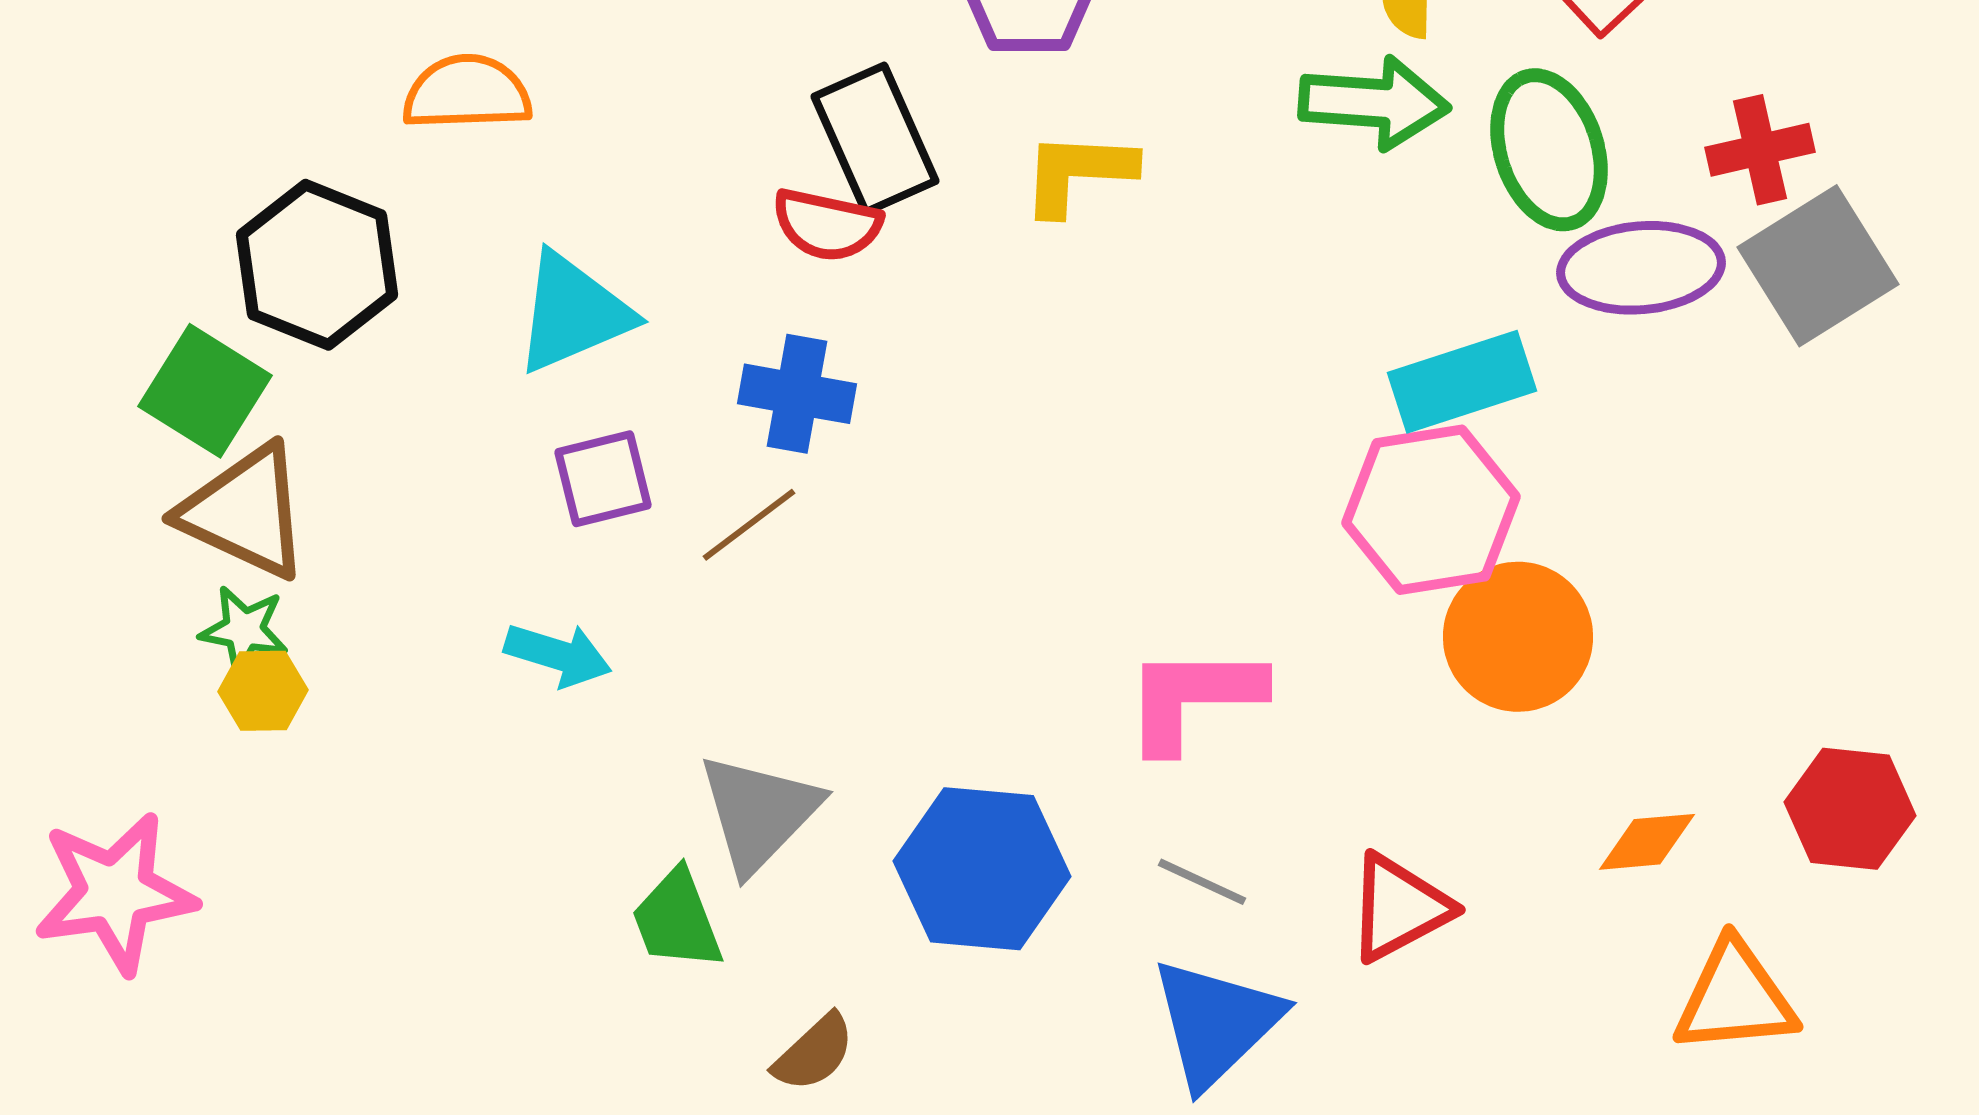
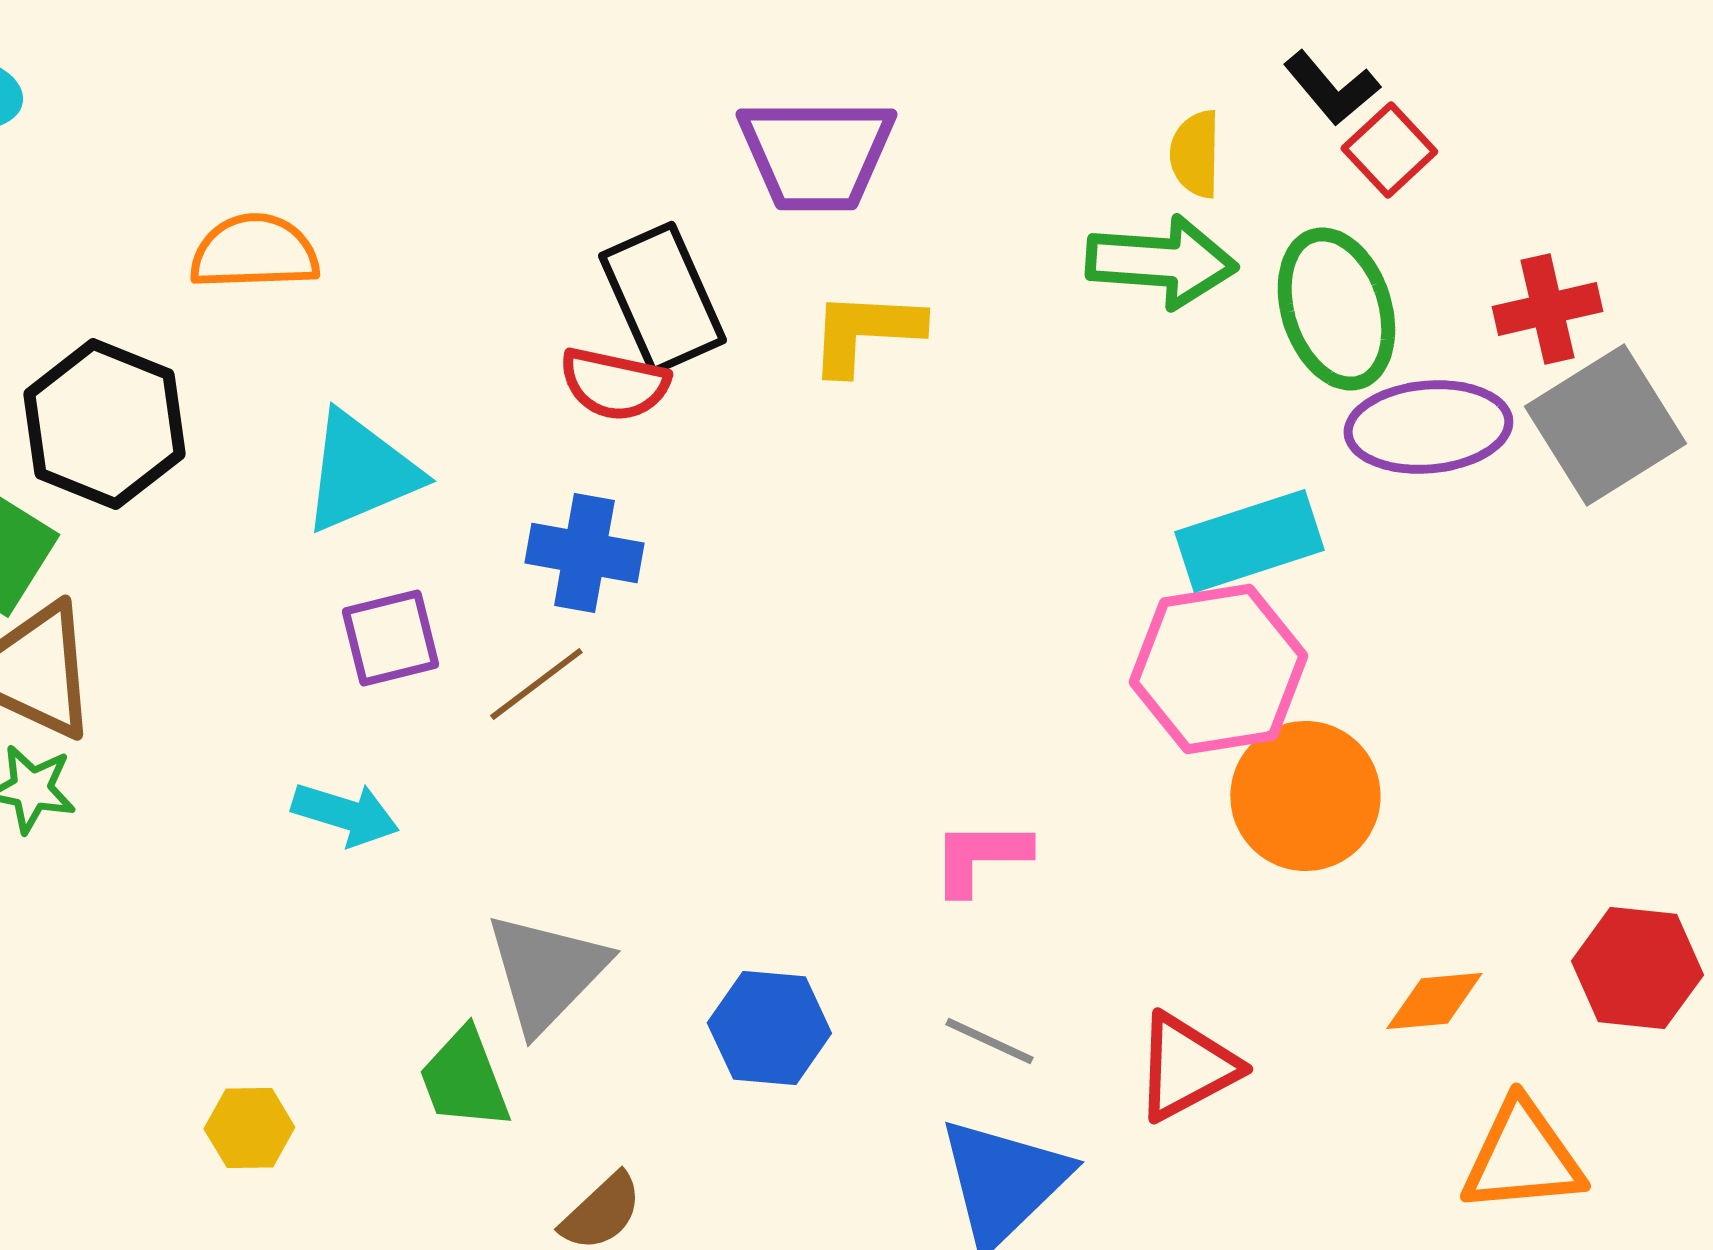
yellow hexagon: (263, 691) -> (249, 1128), moved
pink L-shape: (1193, 698) -> (980, 857), size x0.7
blue hexagon: (982, 869) -> (769, 1028), size x0.7

